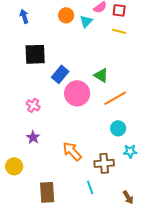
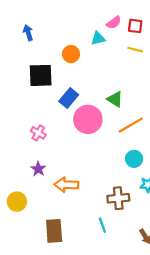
orange circle: (66, 15) -> (71, 54), moved
cyan triangle: (86, 21) -> (98, 38), turned 32
orange arrow: (72, 151) -> (66, 185), moved, turned -45

